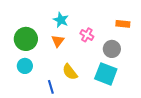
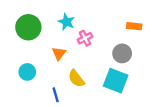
pink cross: (87, 35) -> (85, 38), moved, turned 32
green circle: (26, 39) -> (28, 27), moved
orange triangle: (58, 41) -> (59, 53), moved

